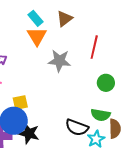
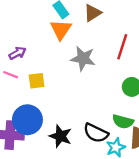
yellow square: (20, 103) -> (37, 81), moved
black star: (29, 133) -> (60, 136), moved

